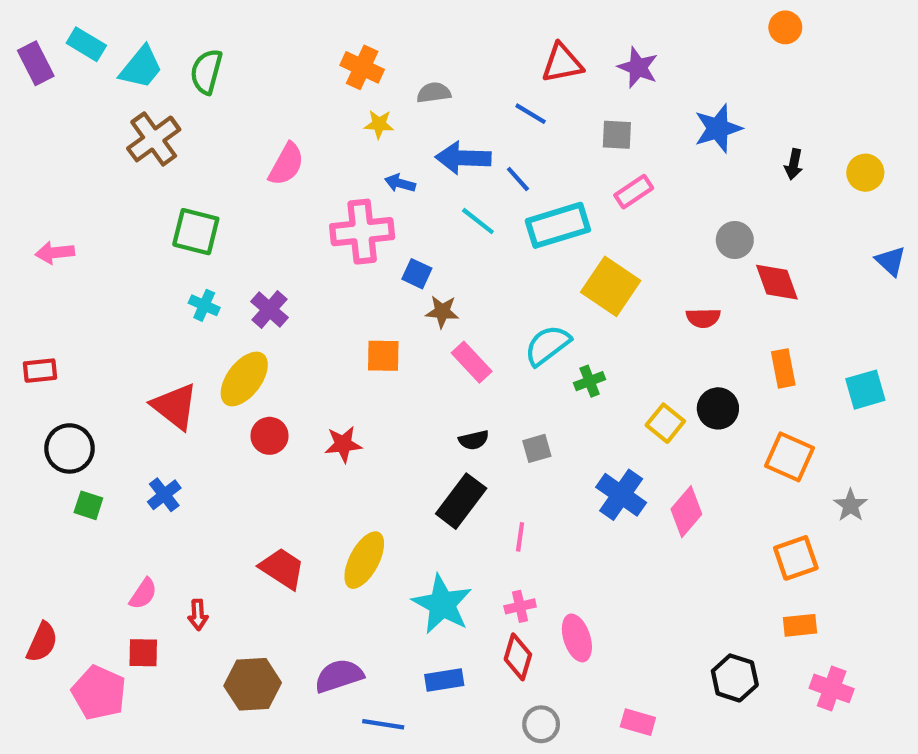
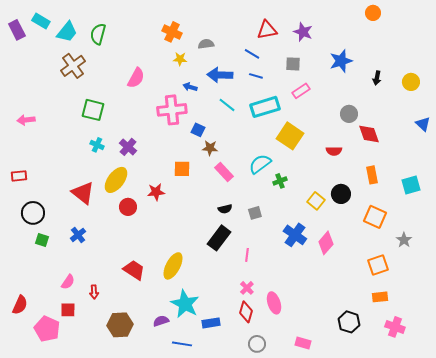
blue line: (518, 179) -> (256, 76), moved, turned -32
red star: (343, 444) -> (156, 192), moved
cyan star: (442, 604) -> (185, 304), moved
pink cross: (520, 606) -> (247, 288), turned -32
purple semicircle: (339, 676) -> (161, 321), size x0.7

